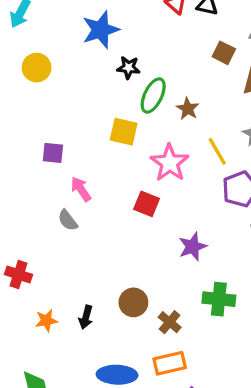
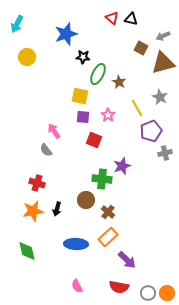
purple square: (53, 153) -> (83, 117), moved
pink star: (170, 163) -> (108, 115), size x0.6
red cross: (18, 275) -> (37, 183), moved
green cross: (219, 299) -> (102, 179), moved
orange star: (46, 321) -> (33, 211), size x1.5
orange rectangle: (170, 363) -> (108, 237), turned -30

